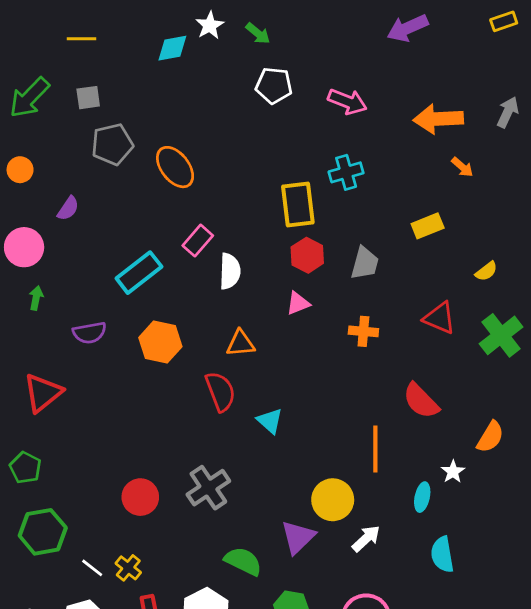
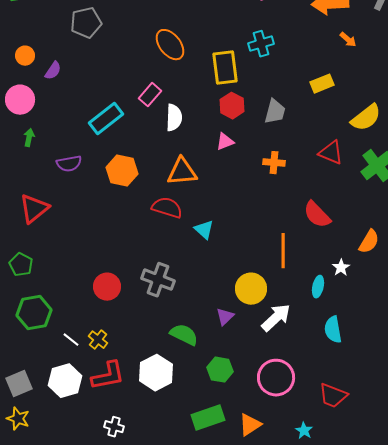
orange ellipse: (175, 167) -> (170, 45), moved
orange circle: (20, 170) -> (25, 56), moved
yellow semicircle: (486, 271) -> (366, 118), size x1.8
orange triangle: (240, 343) -> (182, 172), size x1.4
red semicircle: (220, 391) -> (167, 208), turned -52
gray cross: (208, 488) -> (158, 280), turned -36
purple triangle: (298, 537) -> (225, 317), size x0.7
white arrow: (366, 538) -> (276, 318), size x1.4

